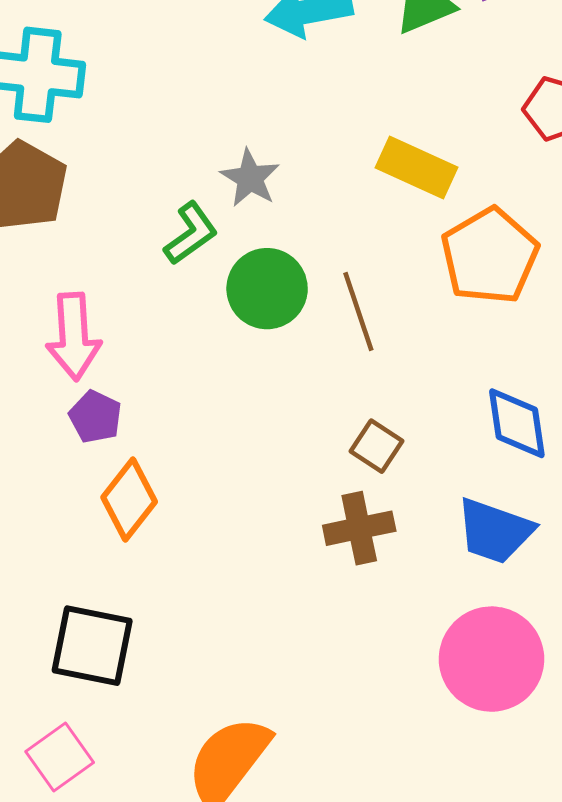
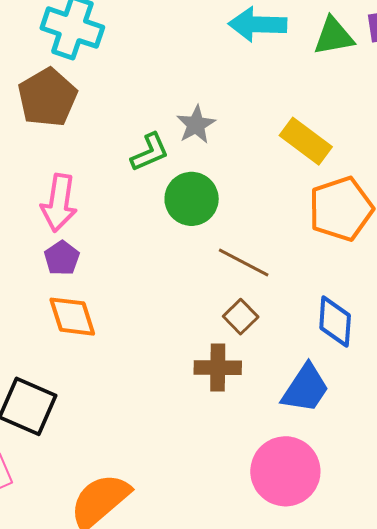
brown line: (358, 312) -> (244, 262), moved, turned -56
orange diamond: (129, 499) -> (72, 317), turned -68
blue trapezoid: (495, 531) -> (305, 389), turned -88

